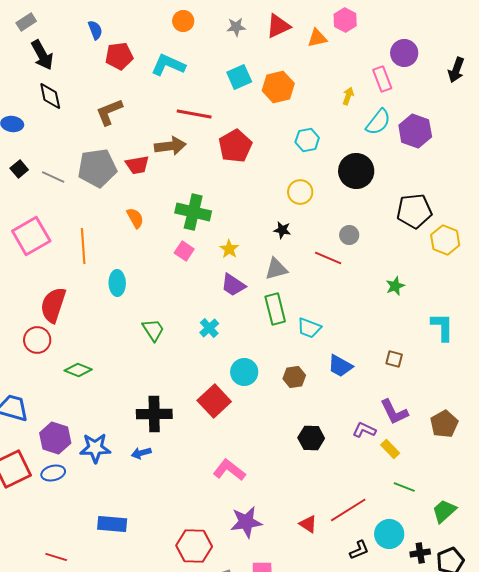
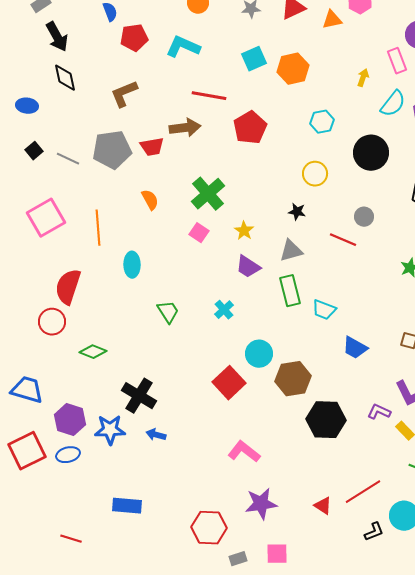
green cross: (193, 212) -> (208, 194), turned 36
brown hexagon: (294, 377) -> (293, 379), moved, size x1.6
black cross: (154, 414) -> (139, 396), moved, turned 32
black hexagon: (311, 438) -> (326, 420), size x1.5
blue arrow: (141, 453) -> (156, 435), turned 30

